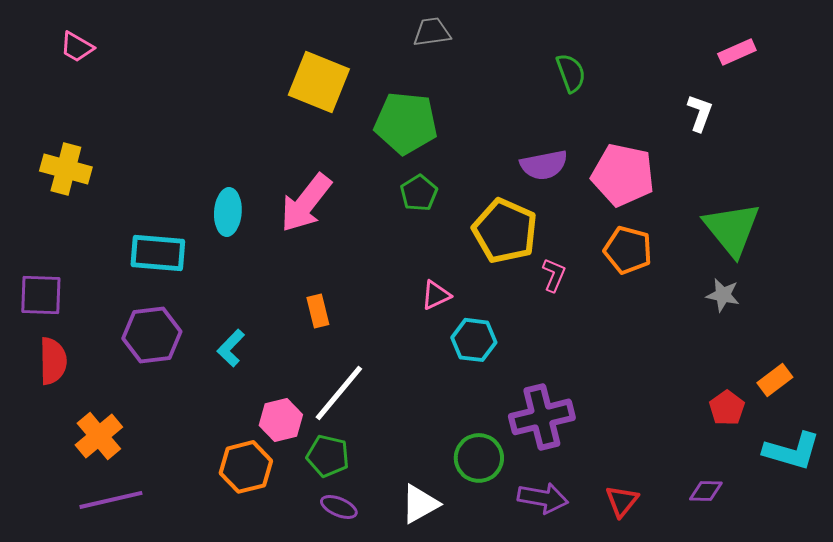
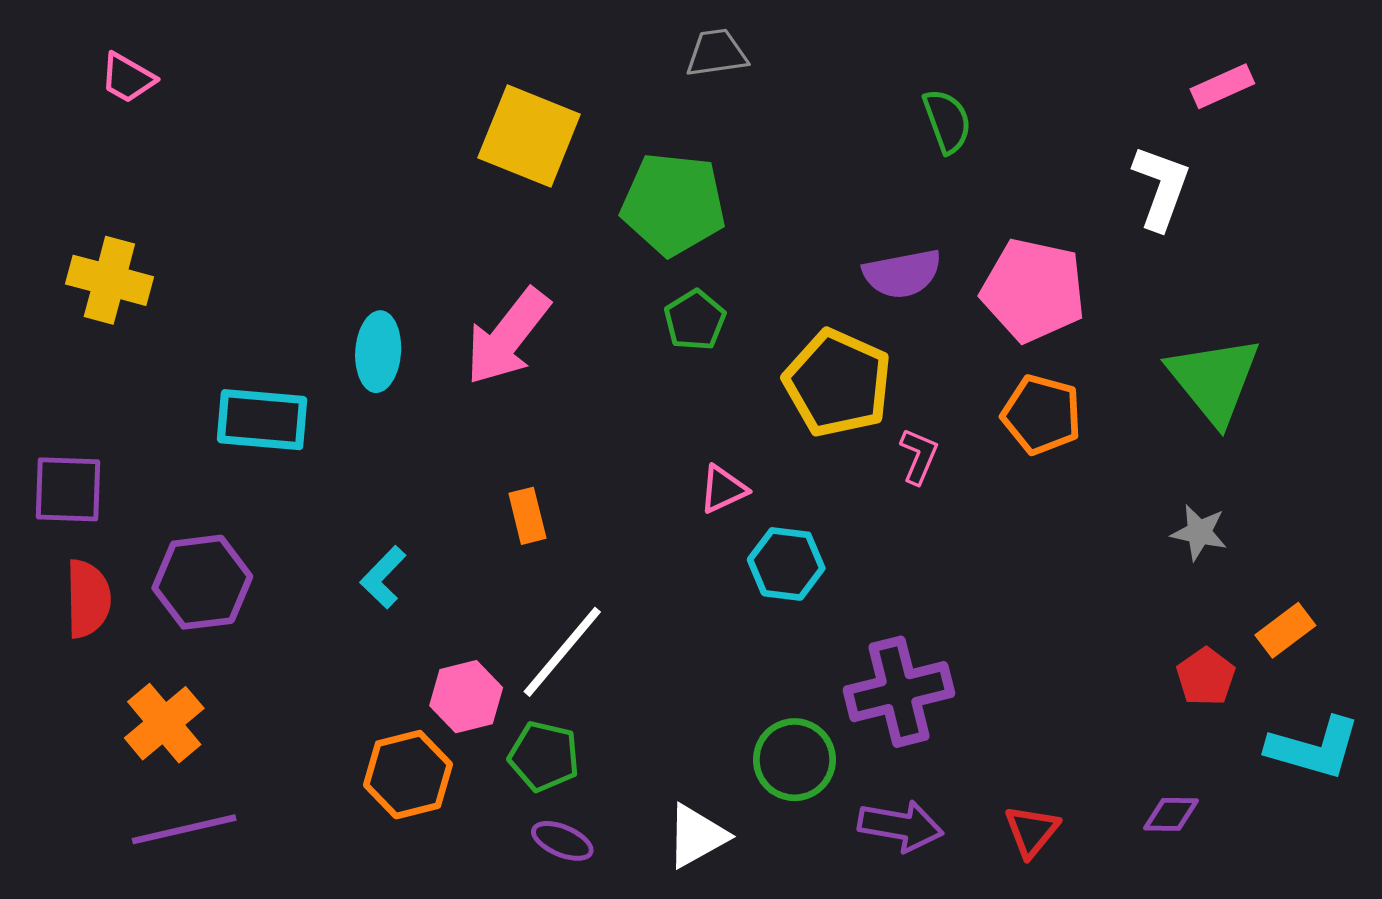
white L-shape: (700, 113) -> (1161, 187), size x1.4
gray star: (723, 295) -> (1199, 532), moved
purple hexagon: (152, 335) -> (202, 582), moved

